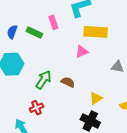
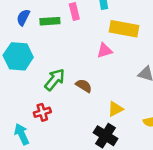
green rectangle: (34, 32) -> (50, 21), turned -35

